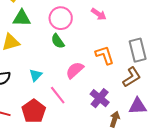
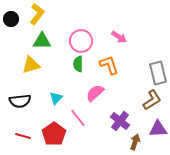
green semicircle: (58, 41) -> (78, 64), turned 35
orange L-shape: (105, 55) -> (109, 65), moved

